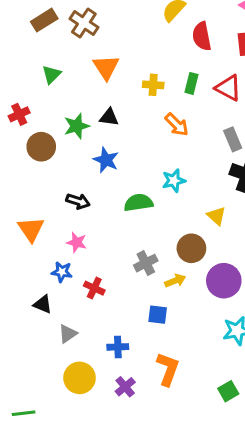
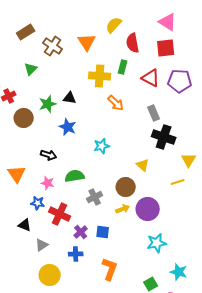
brown cross: (84, 23) -> (53, 46), moved
orange triangle: (106, 67) -> (87, 42), moved
green rectangle: (191, 83) -> (123, 67), moved
yellow cross: (153, 85) -> (100, 76), size x1.5
cyan star: (174, 181) -> (102, 146), moved
green semicircle: (138, 203) -> (75, 176), moved
yellow arrow: (175, 281) -> (123, 209), moved
red cross: (94, 288) -> (60, 214), size x1.5
purple cross: (125, 387) -> (81, 232), moved

